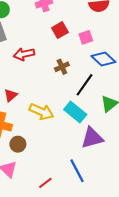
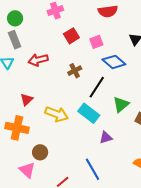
purple triangle: (92, 138) -> (106, 137), size x0.6
brown circle: (18, 144) -> (40, 152), moved

